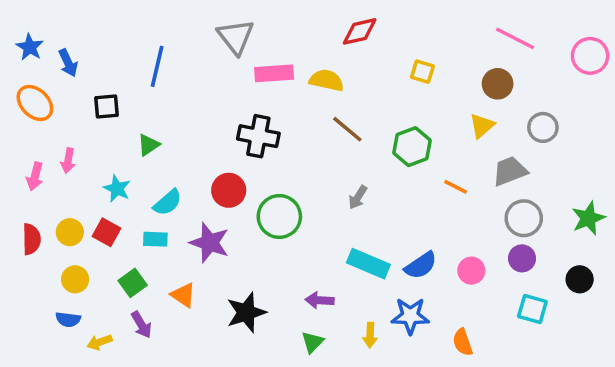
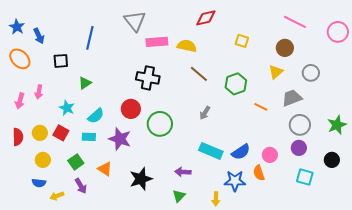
yellow arrow: (370, 335) -> (216, 199), moved
orange semicircle: (463, 342) -> (259, 173), moved

